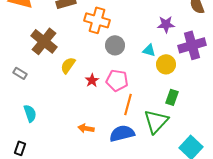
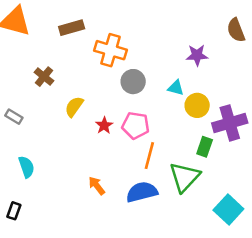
brown cross: (44, 41) -> (44, 77), size x0.6
purple cross: (192, 45) -> (230, 123), moved
orange arrow: (86, 128) -> (97, 186), turned 42

